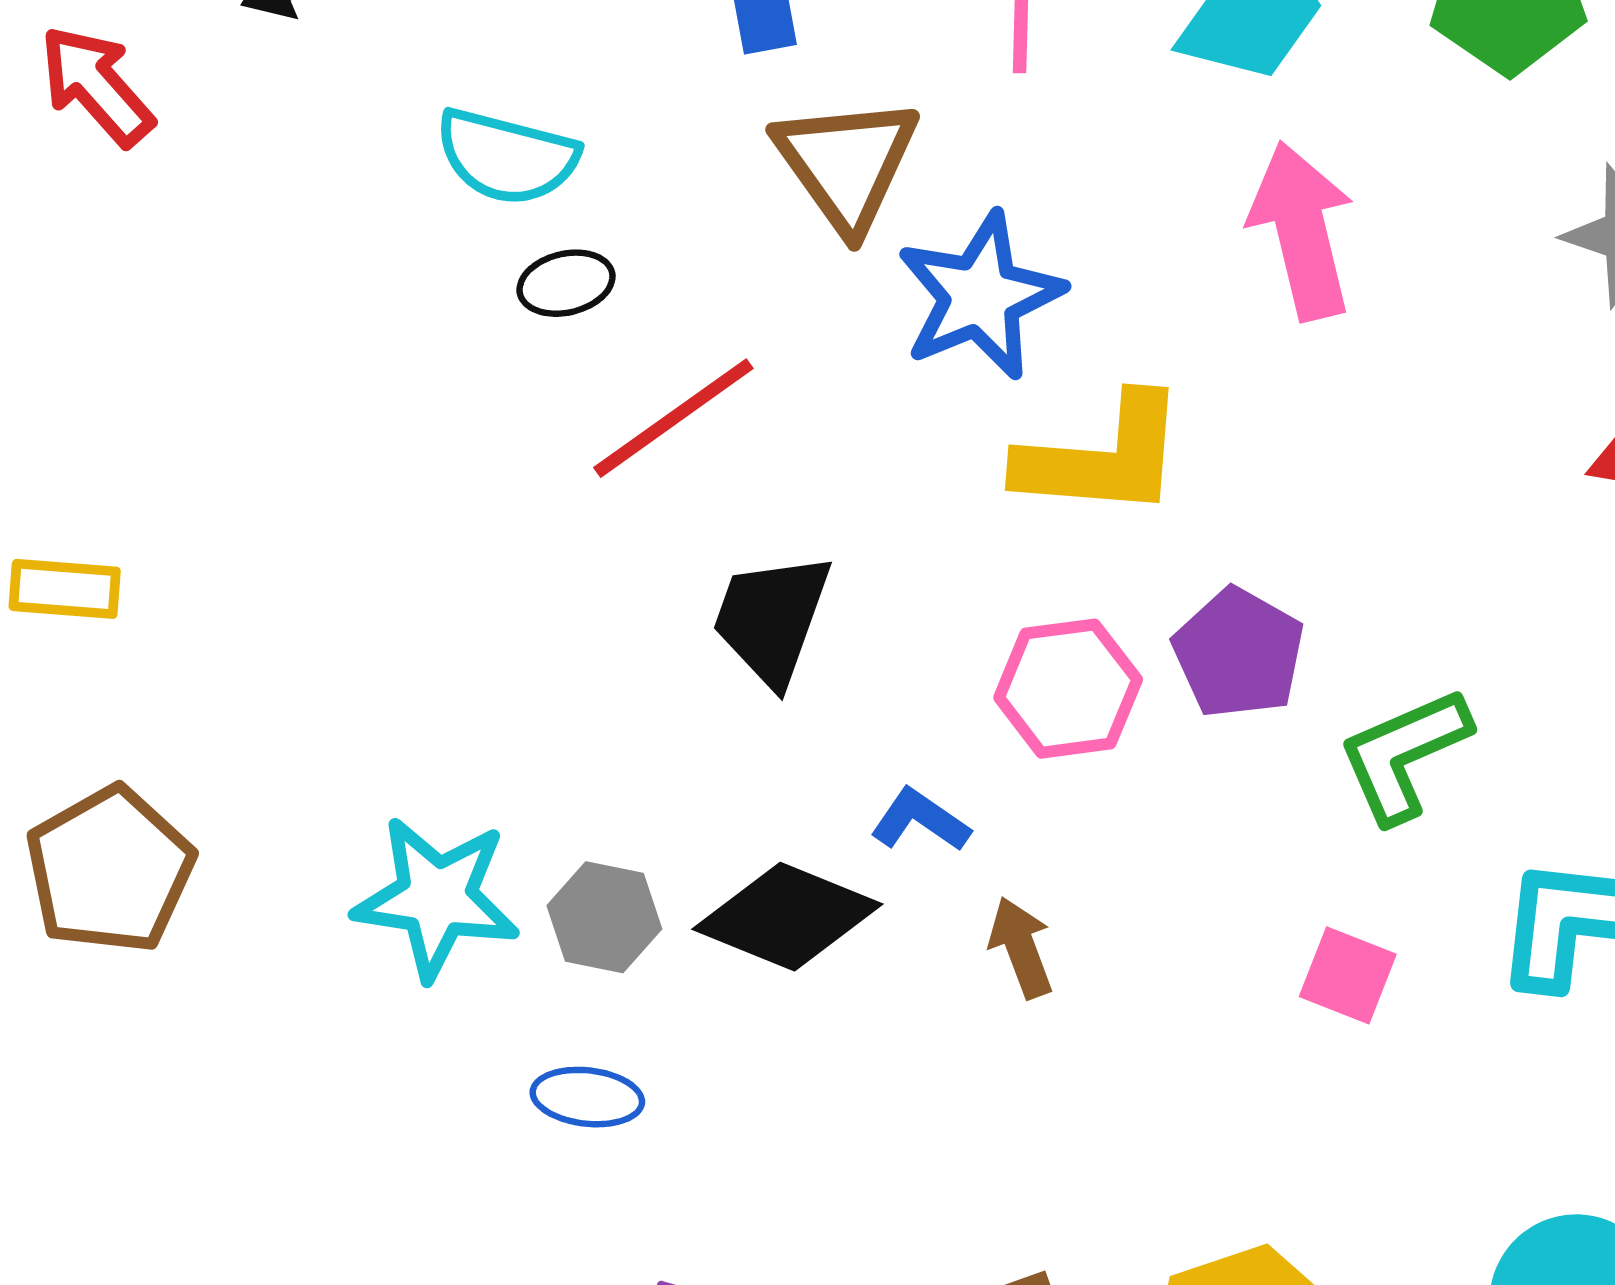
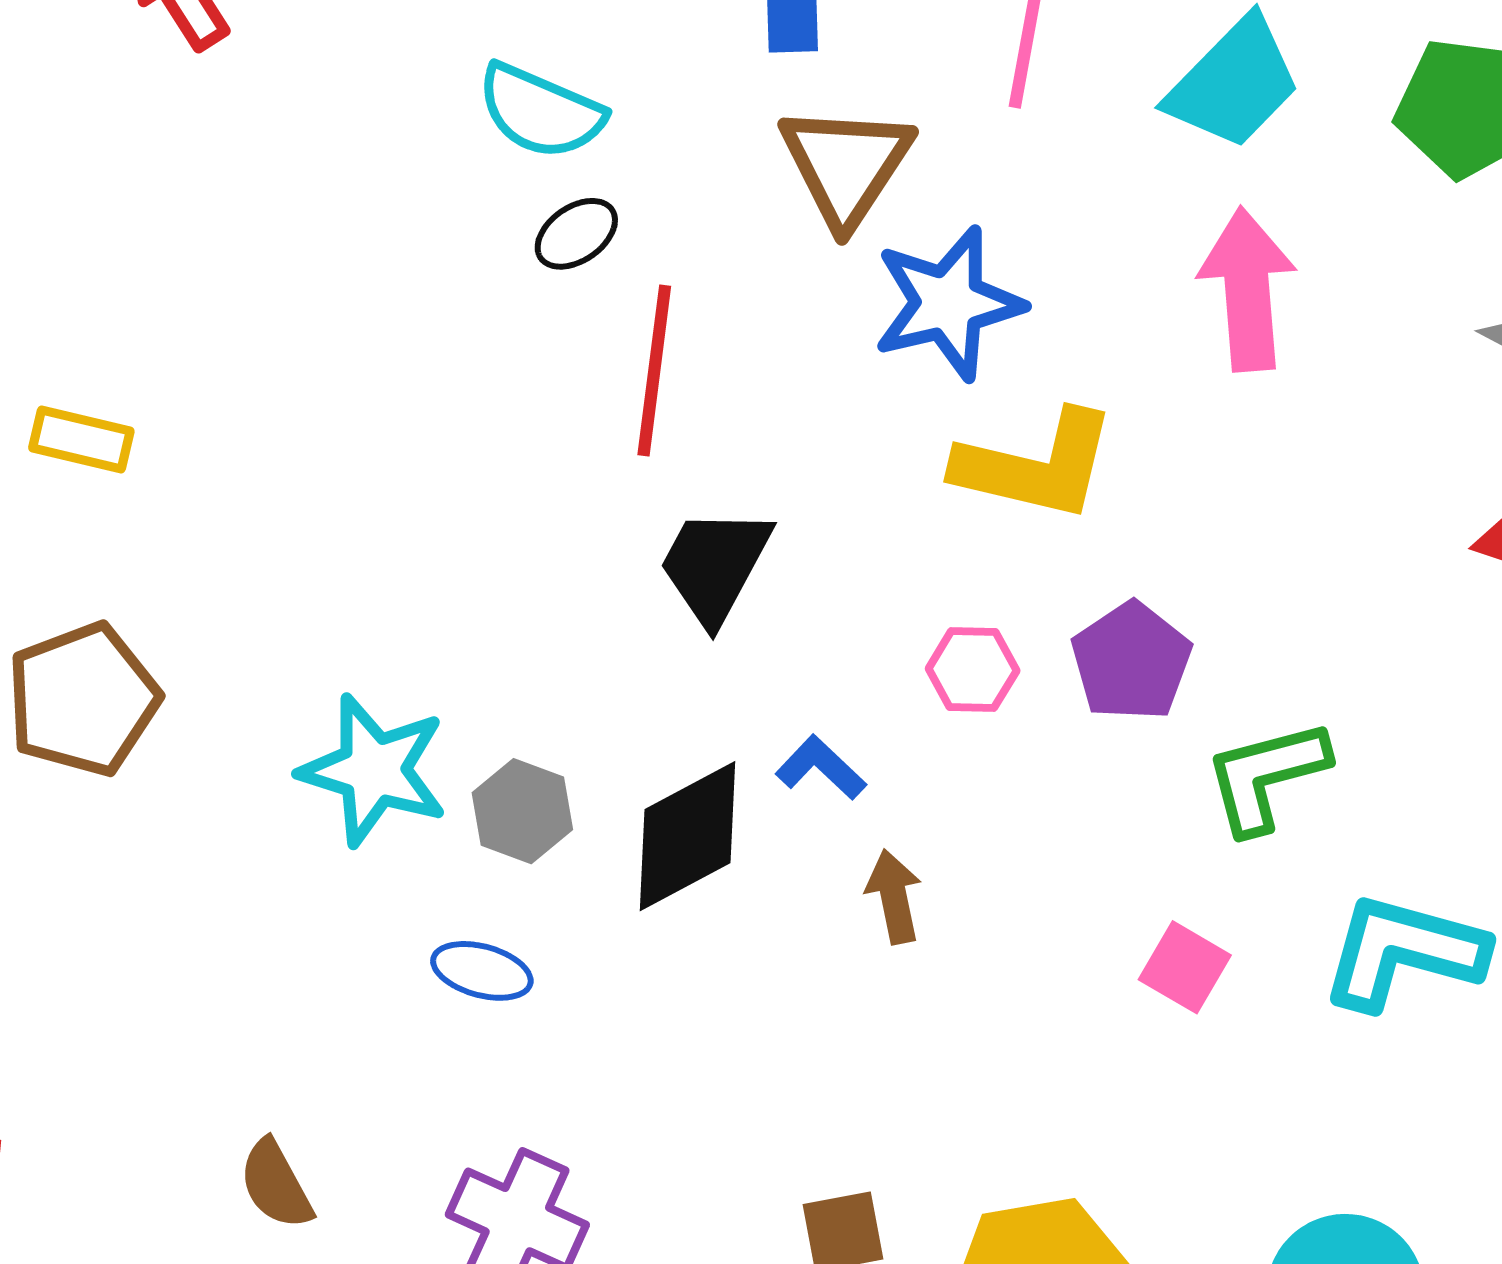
black ellipse: (566, 283) -> (576, 234), turned -30
red line: (673, 418) -> (654, 371), turned -56
pink hexagon: (1068, 689) -> (973, 670), size x0.7
black diamond: (787, 917) -> (687, 836), turned -59

